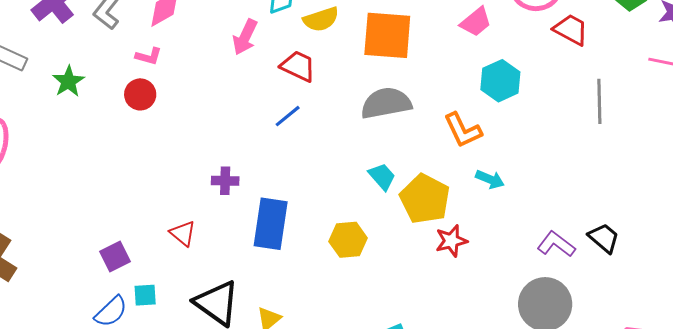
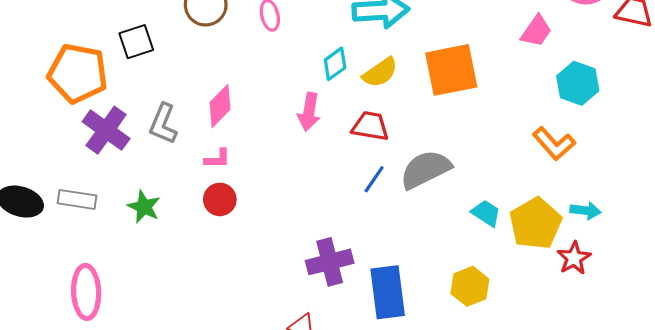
gray semicircle: (386, 103) -> (426, 169), moved
cyan arrow: (490, 179) -> (586, 211), moved
purple cross: (225, 181) -> (330, 262), size x1.6
yellow pentagon: (425, 199) -> (535, 223), turned 30

